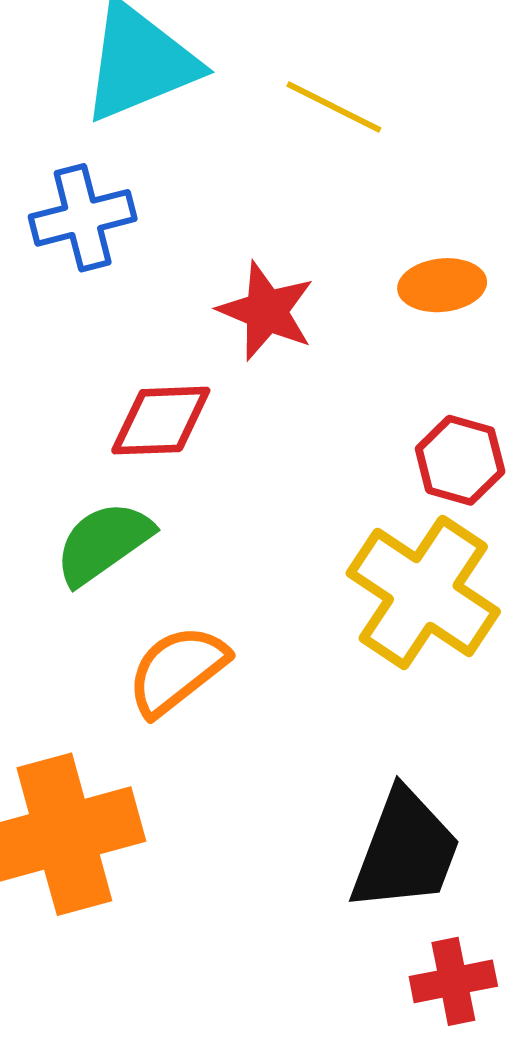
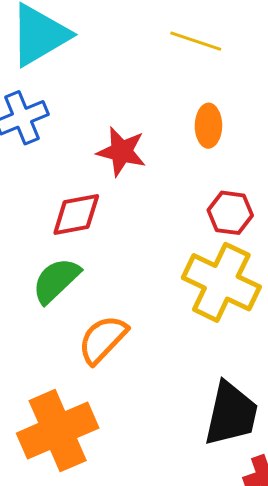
yellow line: (334, 107) -> (196, 41), moved
orange ellipse: (442, 285) -> (208, 126), turned -75

